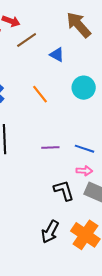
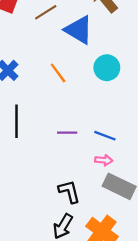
blue triangle: (57, 55) -> (79, 30), size x1.8
black L-shape: (64, 190) -> (69, 192), moved

